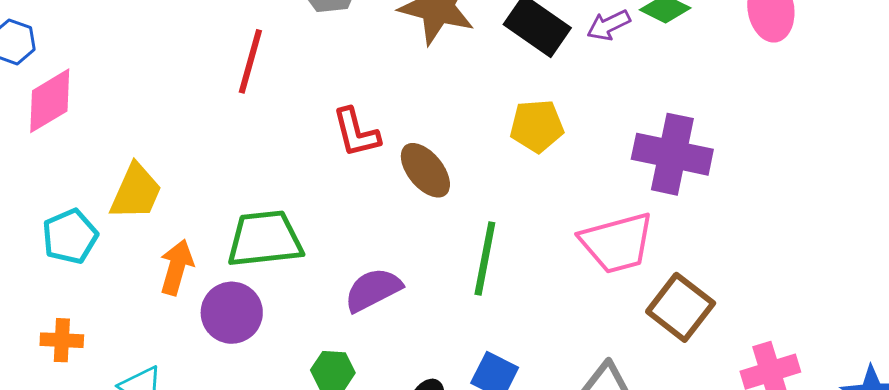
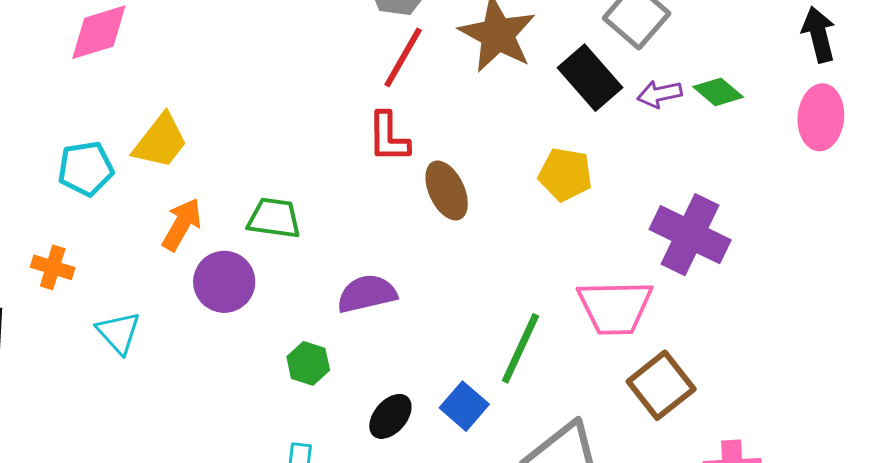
red line: (250, 61) -> (403, 57), moved
green trapezoid: (265, 239) -> (274, 218), size x0.7
green line: (485, 259) -> (520, 348), moved

